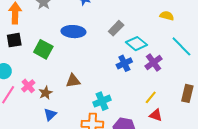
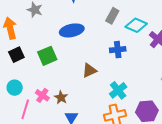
green square: (43, 49) -> (47, 56), turned -36
blue cross: (124, 63) -> (118, 50), moved, turned 35
brown triangle: (73, 81) -> (89, 70), moved

